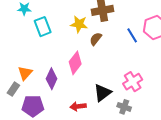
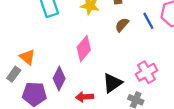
brown semicircle: (96, 39) -> (122, 25), moved
orange triangle: (25, 73) -> (27, 57), turned -35
purple diamond: (52, 79) -> (59, 79), moved

